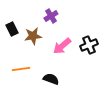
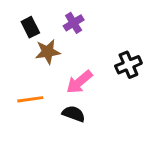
black rectangle: (12, 29) -> (30, 27), moved
pink arrow: (62, 46) -> (79, 82), moved

